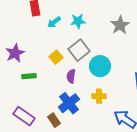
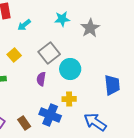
cyan star: (78, 21) -> (62, 19), moved
yellow square: (56, 57) -> (14, 55), moved
blue cross: (69, 103) -> (50, 115), moved, turned -30

